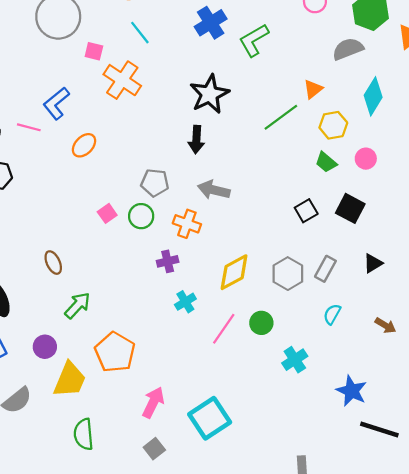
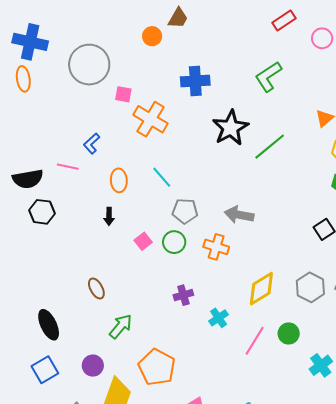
blue cross: (211, 23) -> (195, 81), moved, turned 32
cyan line: (140, 33) -> (162, 177), moved
blue L-shape: (56, 103) -> (92, 144), size x0.7
green line: (281, 117) -> (270, 147), moved
black arrow: (196, 140) -> (109, 216), moved, size x0.7
orange ellipse: (84, 145) -> (119, 180), turned -45
purple cross: (168, 261) -> (183, 295), moved

